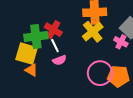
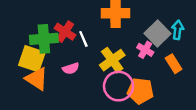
yellow cross: (93, 32) -> (112, 60), moved
white line: (55, 46) -> (83, 39), moved
orange triangle: (31, 70) -> (37, 79), size x1.5

